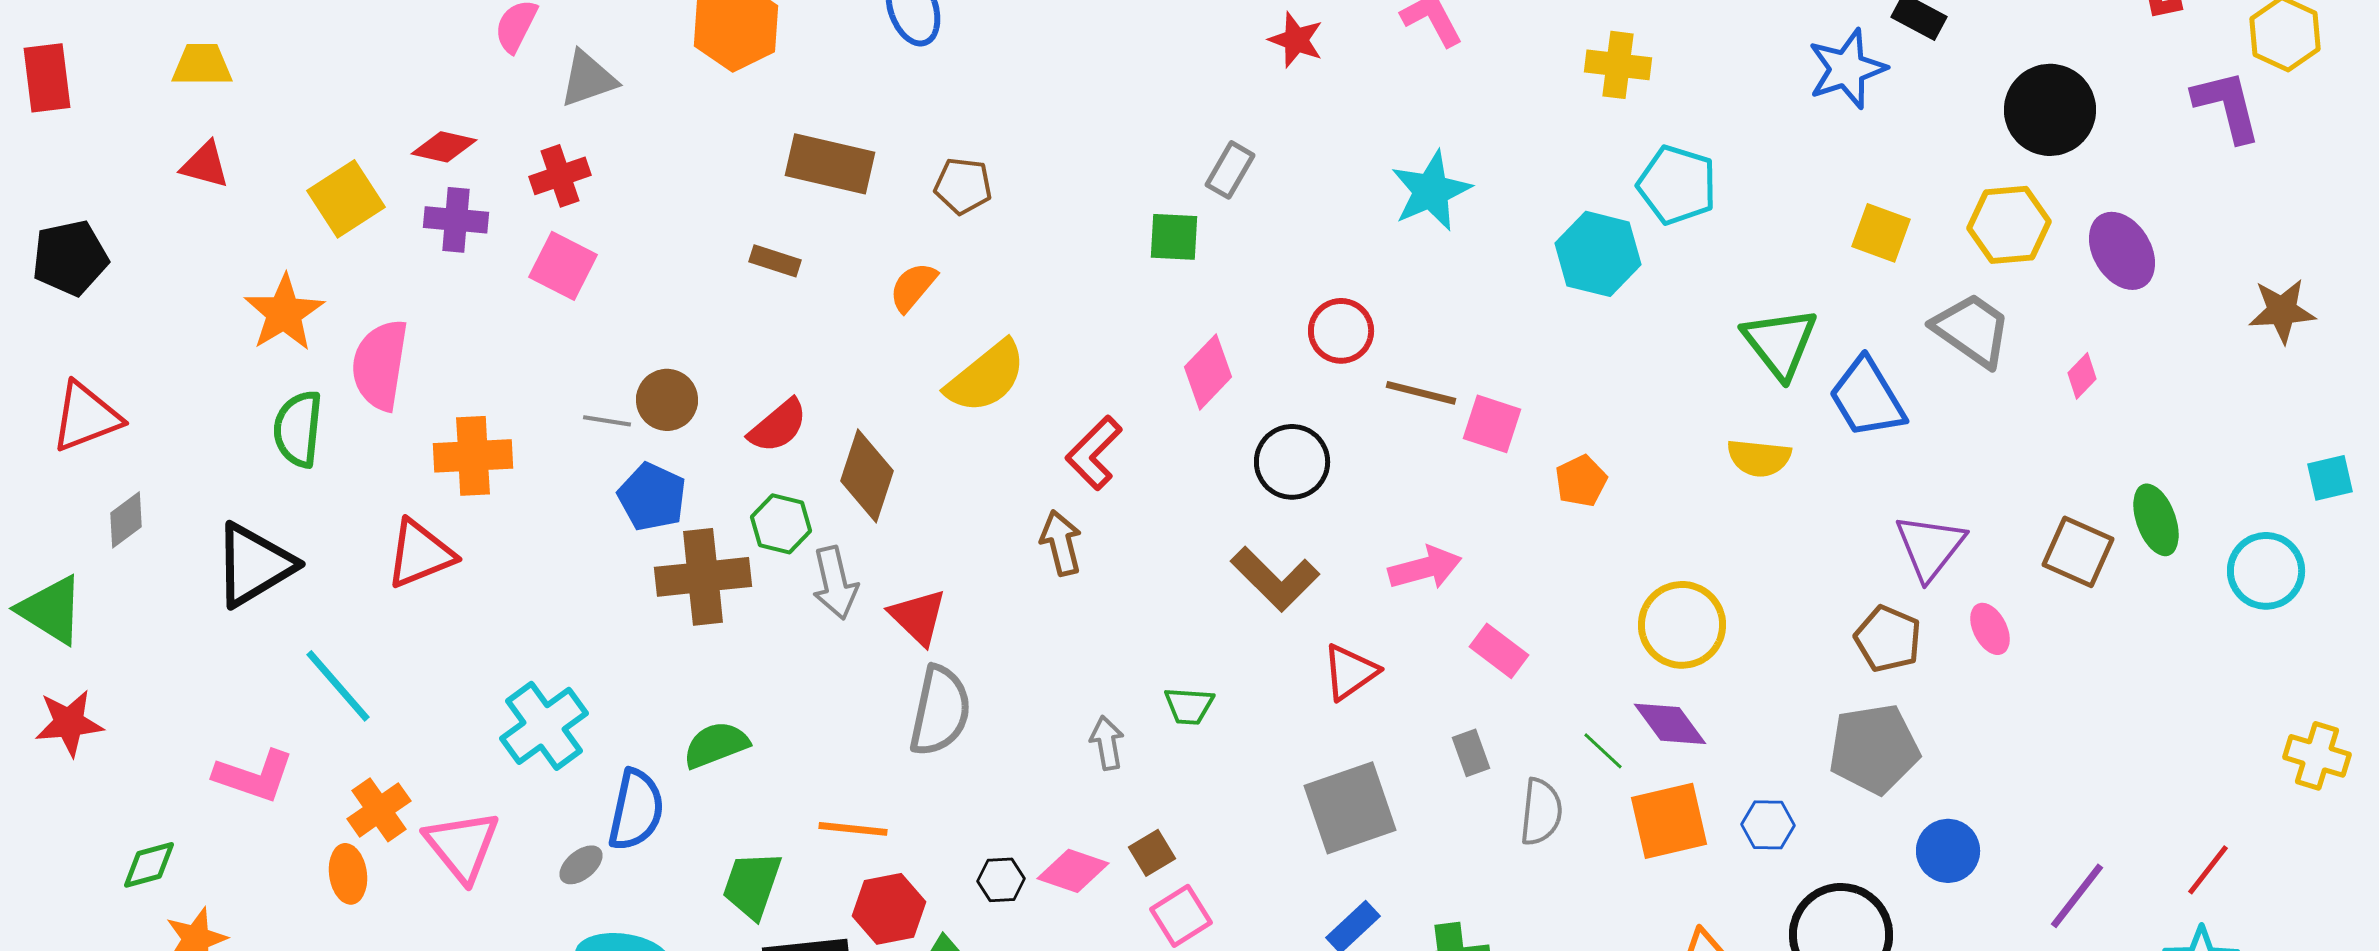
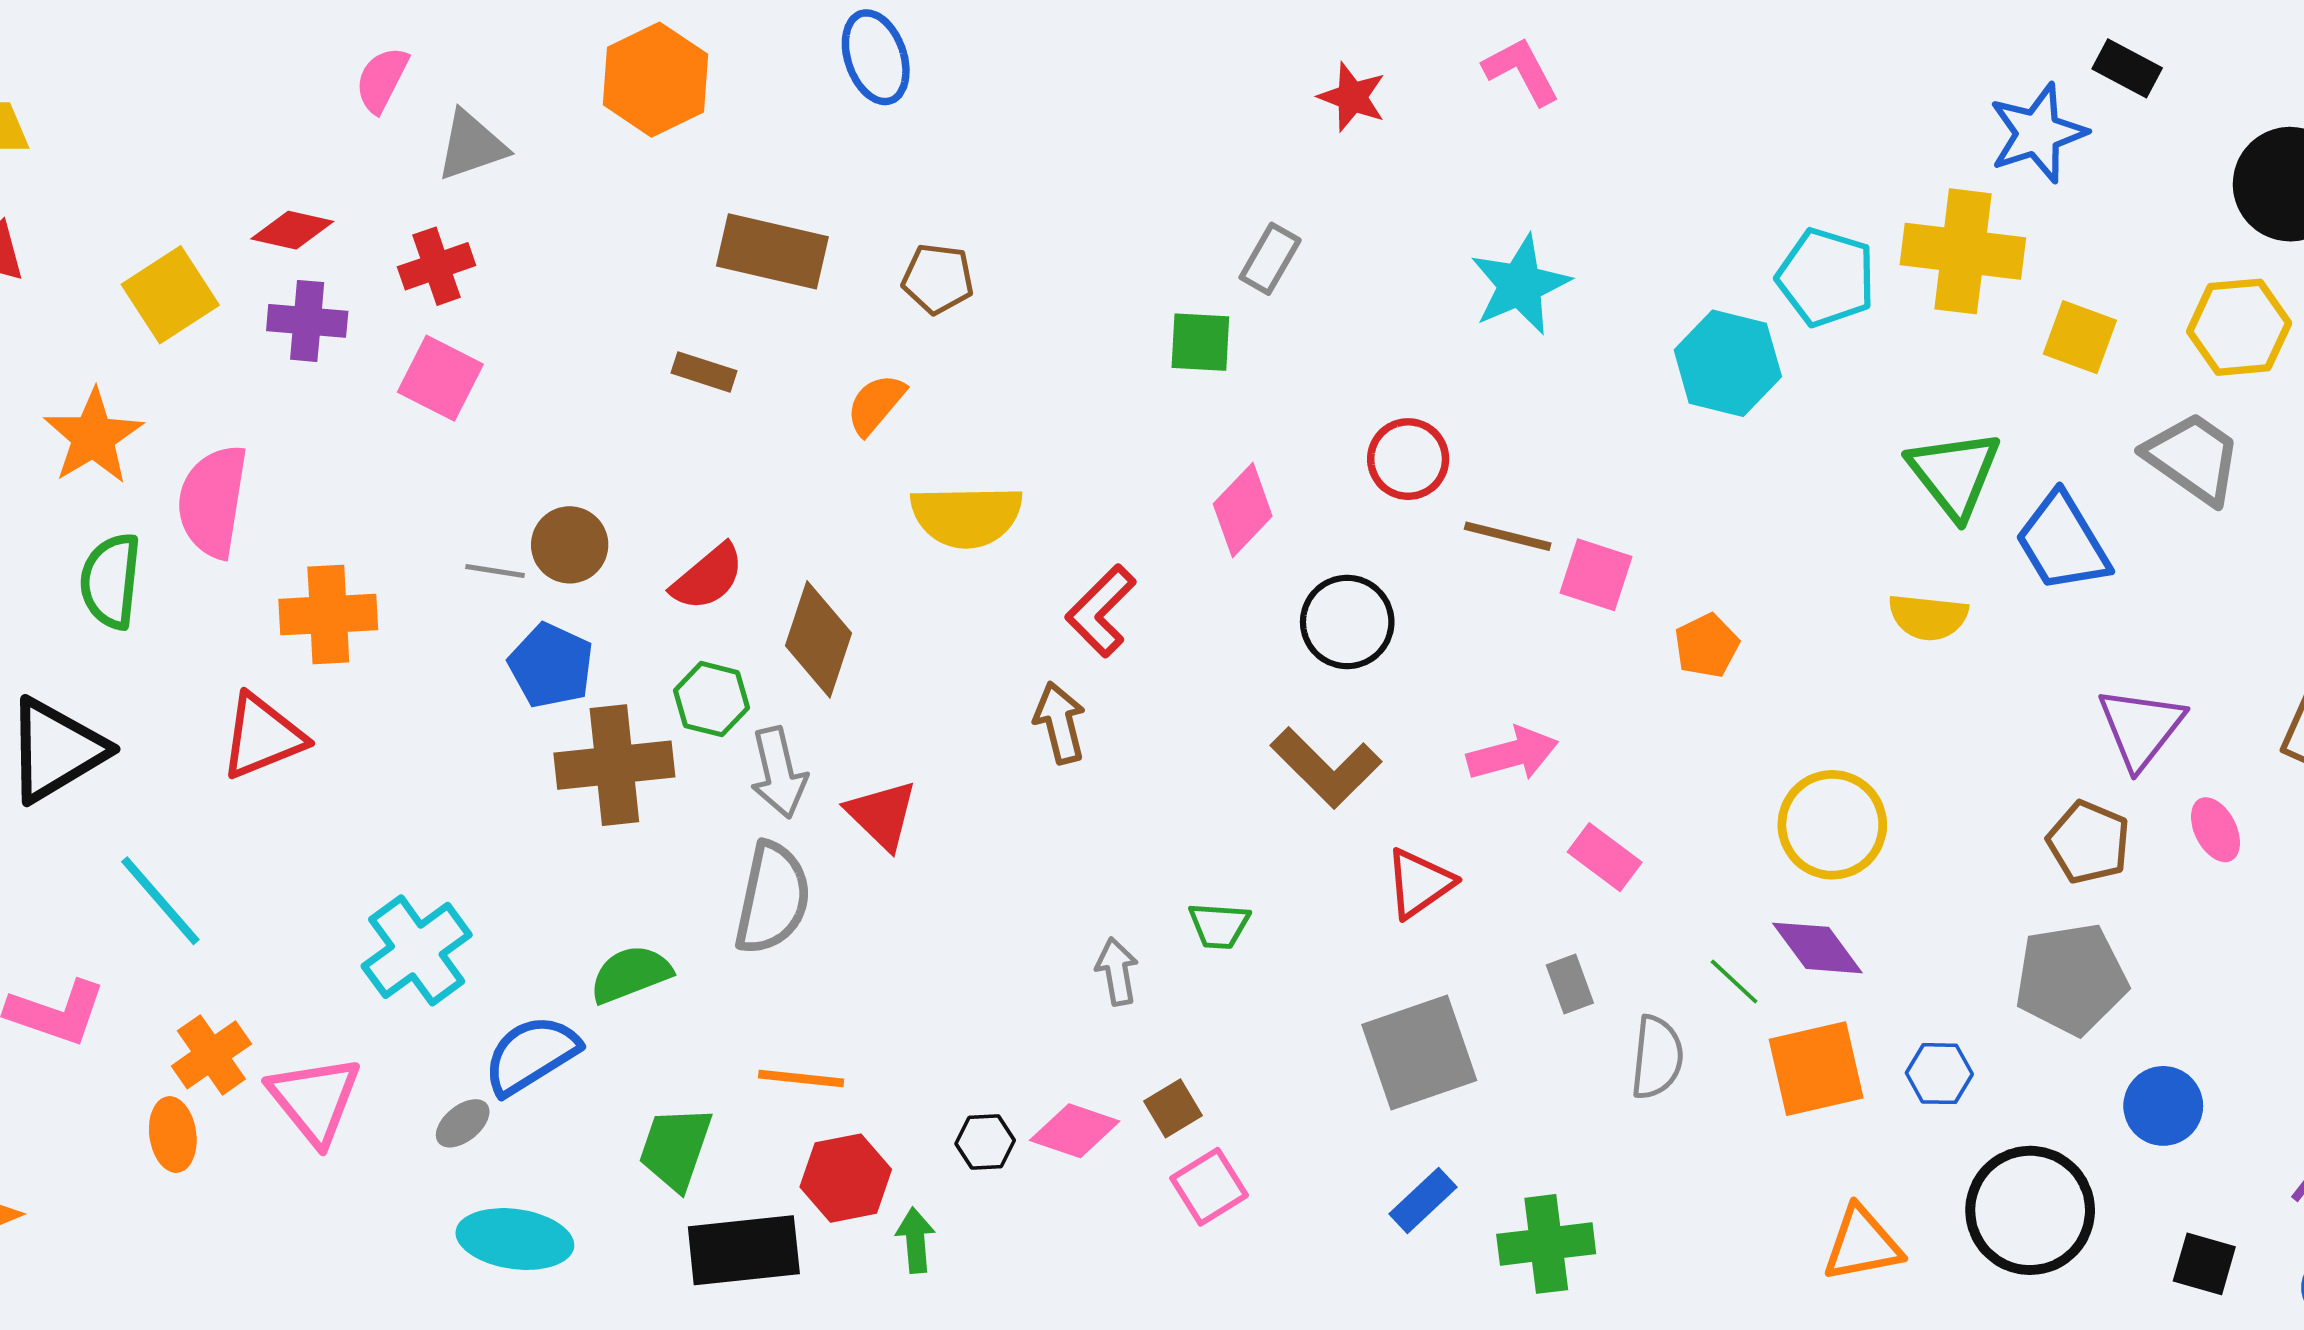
yellow cross: (1618, 65) -> (1963, 251), moved, size x1.5
yellow semicircle: (986, 377) -> (966, 516), turned 38
gray semicircle: (940, 711) -> (772, 898), moved
blue semicircle: (636, 810) -> (531, 1055), turned -134

